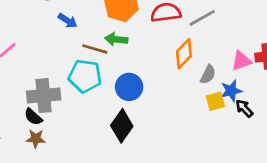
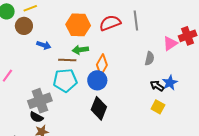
gray line: (202, 18) -> (136, 21), turned -54
orange diamond: (184, 54) -> (102, 65), moved
blue star: (231, 91) -> (170, 83), moved
yellow square: (215, 101) -> (158, 107), moved, turned -32
black arrow: (244, 108) -> (157, 86), moved

